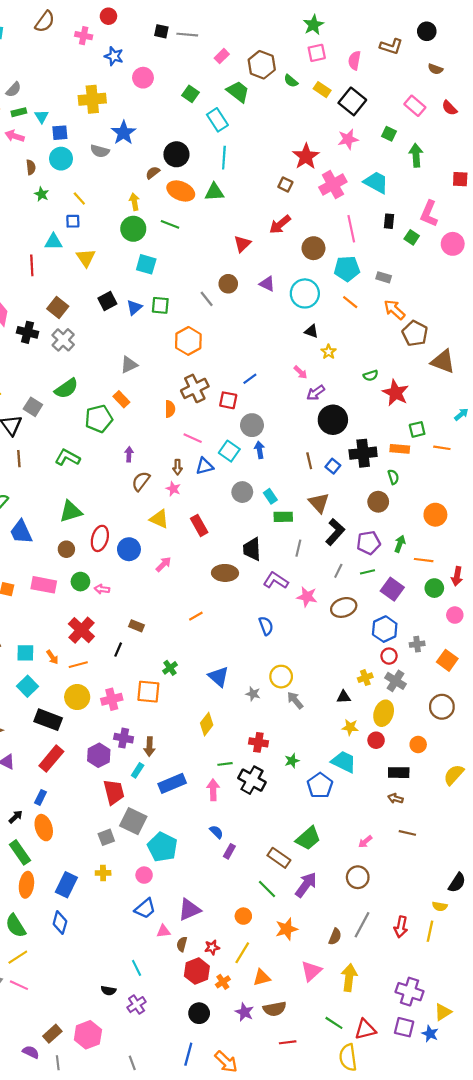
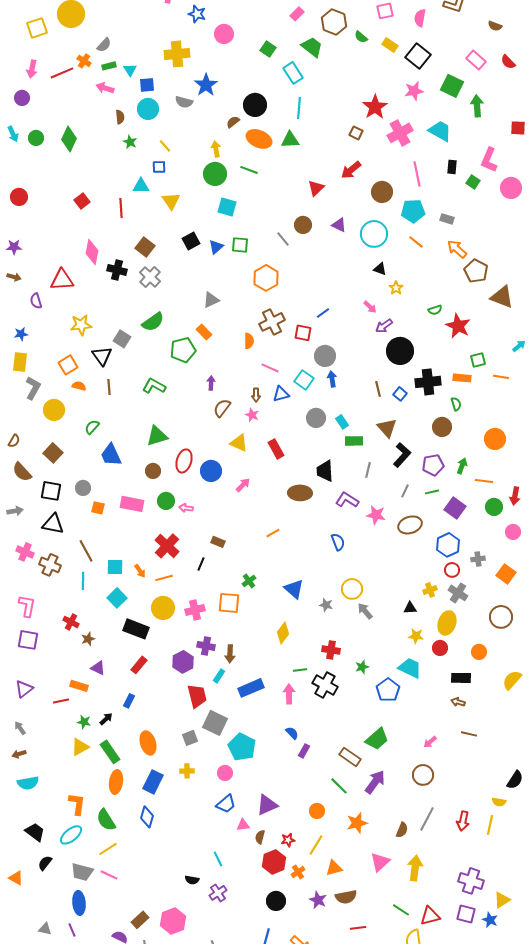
green square: (389, 134) -> (452, 86), size x1.6
red rectangle: (51, 759) -> (139, 665), size x0.7
orange ellipse: (44, 828) -> (148, 743), moved

